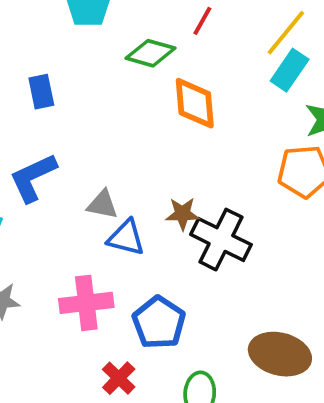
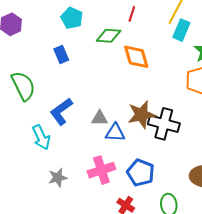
blue rectangle: (41, 92) -> (61, 54), moved
brown star: (182, 214) -> (141, 115), size x1.6

